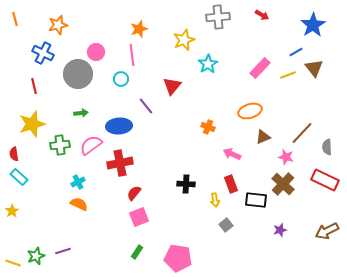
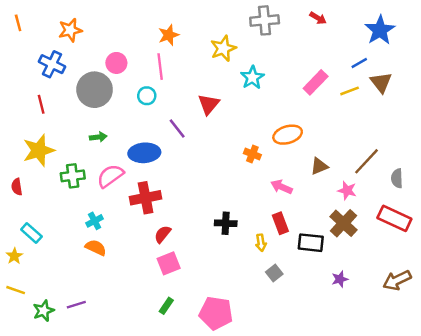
orange ellipse: (250, 111) -> (288, 135), moved
cyan rectangle: (19, 177) -> (31, 233), moved
yellow line: (13, 263) -> (16, 290), moved

